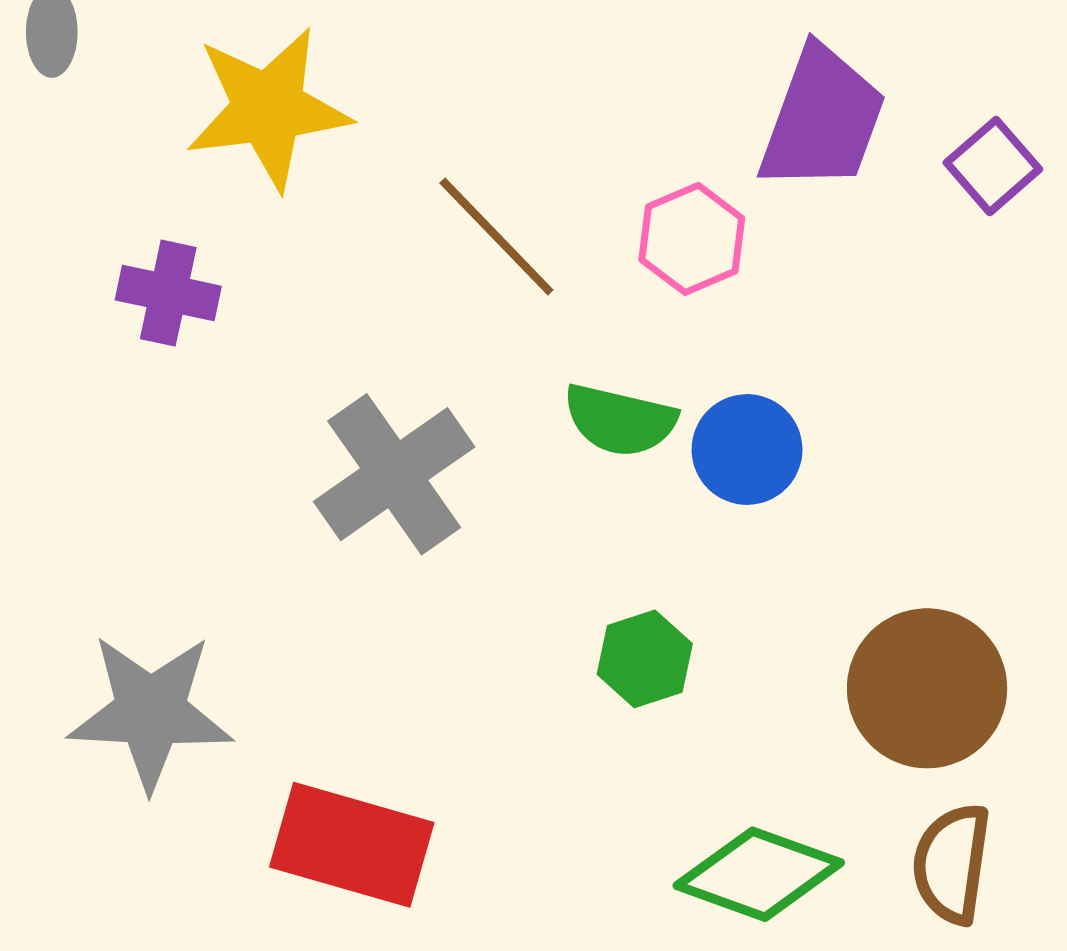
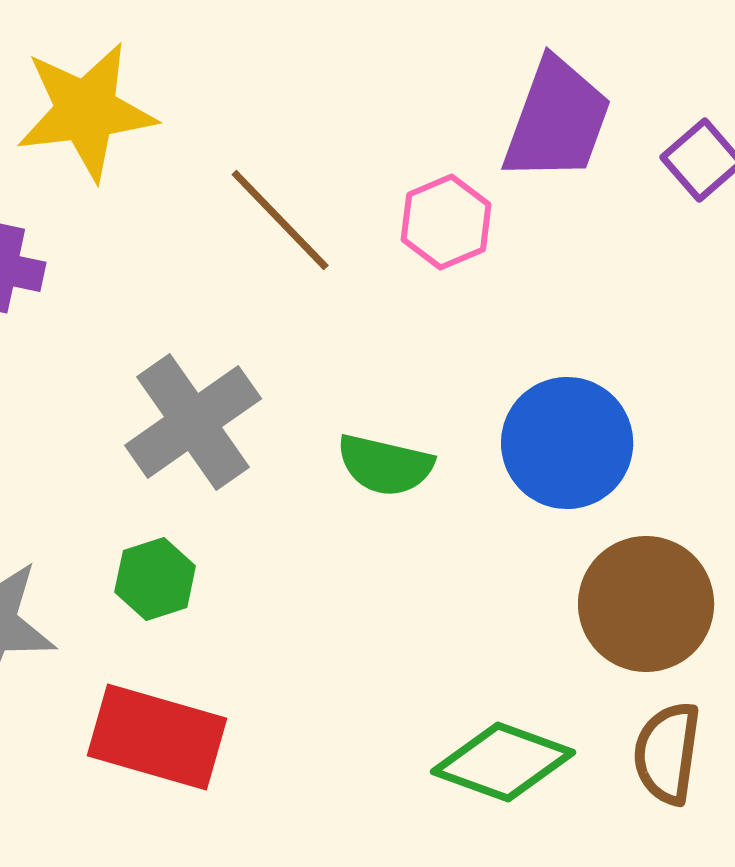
green semicircle: (620, 420) -> (385, 465), moved
blue circle: (747, 450) -> (567, 443), moved, size x1.4
green hexagon: (645, 659) -> (155, 579), moved

